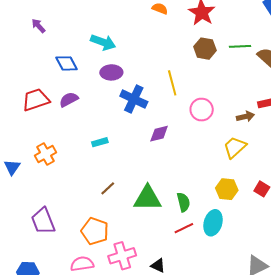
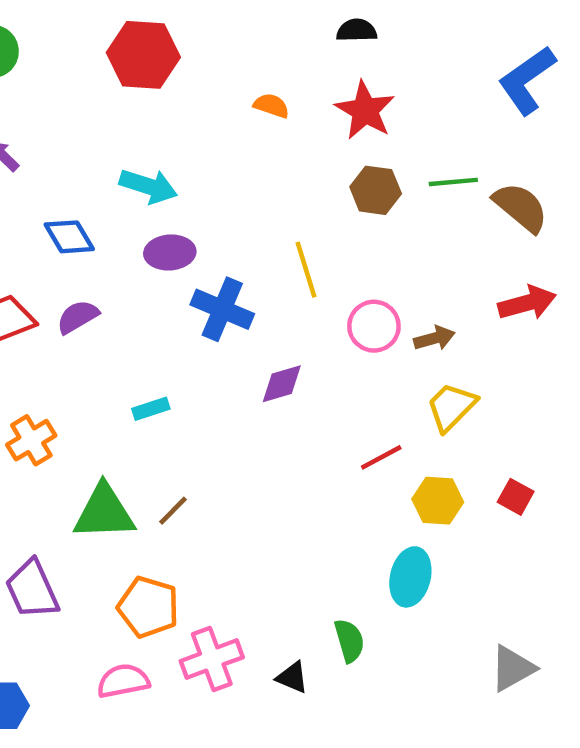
brown arrow: (245, 117) -> (434, 338), moved
green triangle: (148, 198) -> (104, 512), moved
green semicircle: (183, 202) -> (349, 641), moved
red line: (184, 228) -> (381, 457), moved

